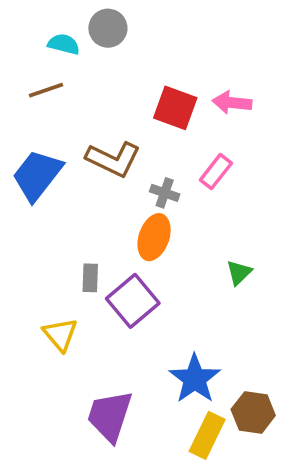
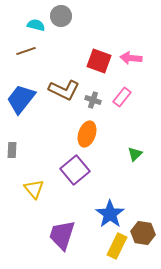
gray cross: (165, 193) -> (93, 100), moved
gray rectangle: (90, 278) -> (12, 150), moved

